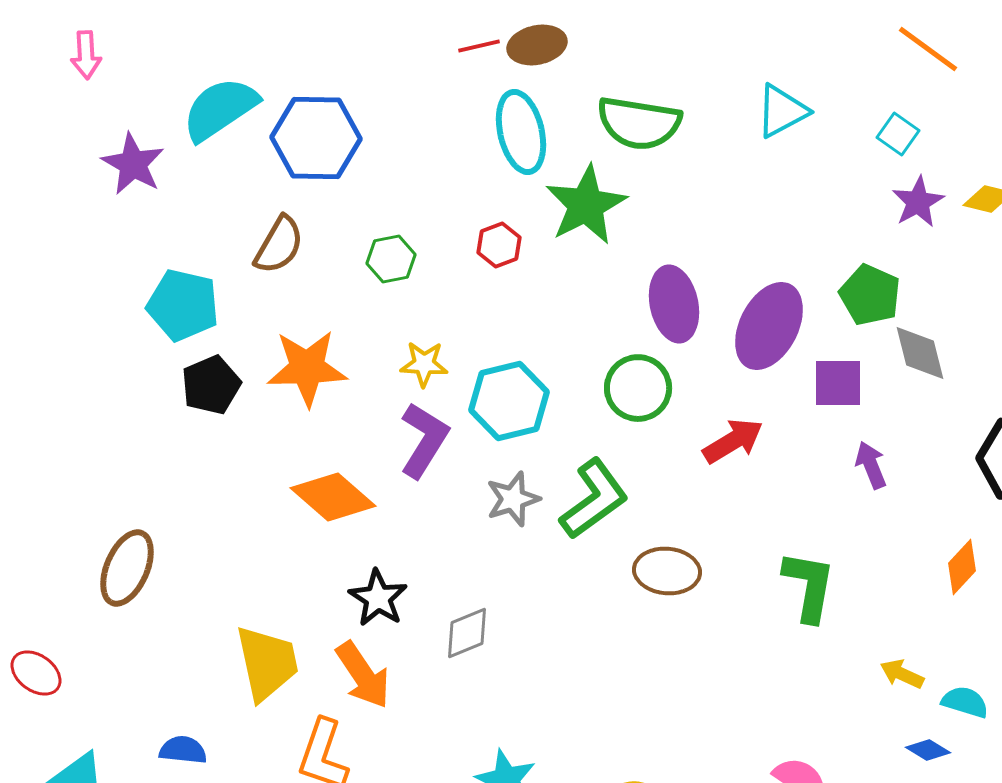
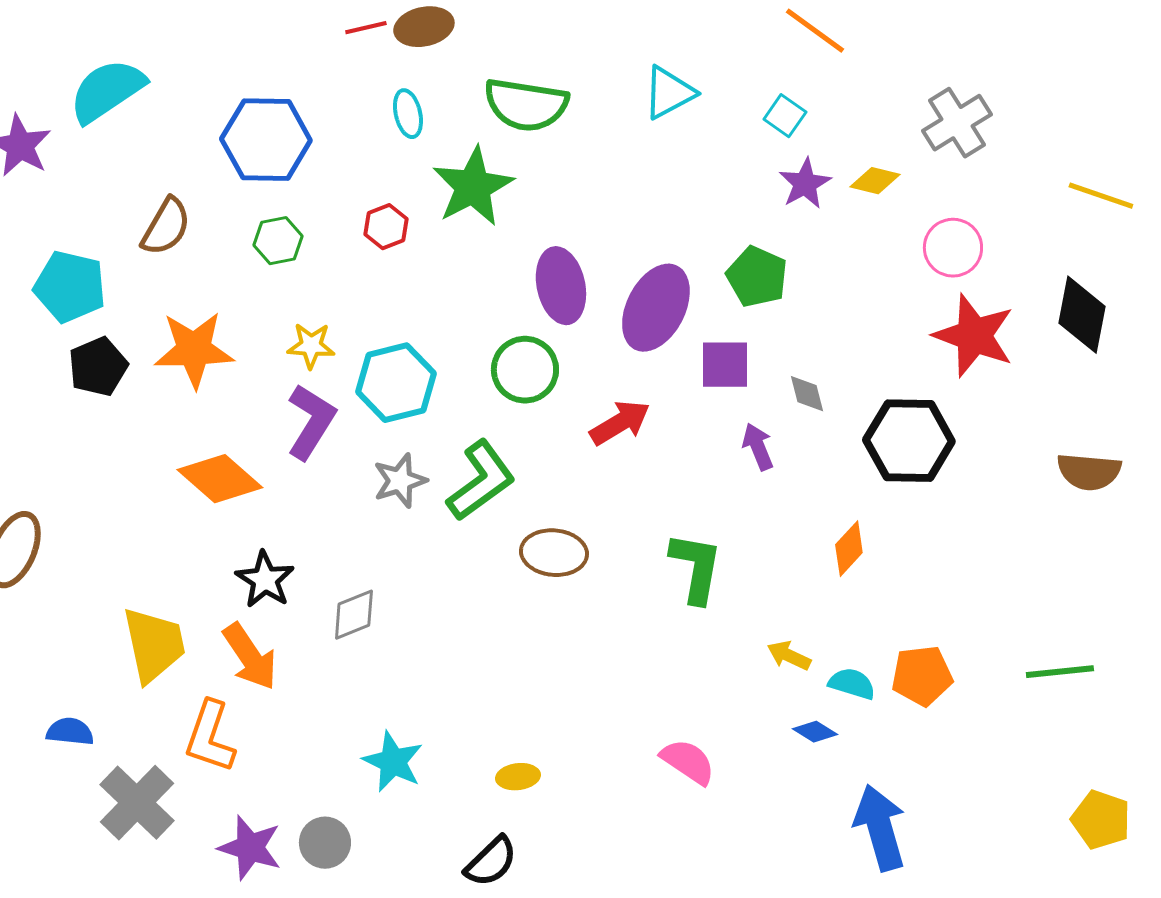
cyan ellipse: (521, 132) -> (408, 114), size x0.6
blue hexagon: (316, 138) -> (266, 140), moved
gray diamond: (920, 353) -> (807, 394), moved, size x0.7

